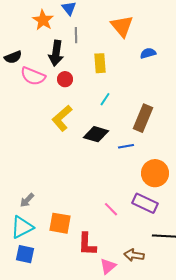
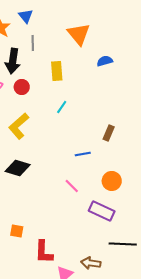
brown rectangle: (143, 118) -> (109, 133), moved, size x0.6
black diamond: (96, 134) -> (18, 168), moved
orange circle: (155, 173) -> (112, 181), size x0.7
pink line: (111, 209) -> (72, 186), moved
orange square: (60, 223) -> (17, 231), size x0.6

